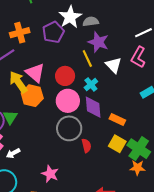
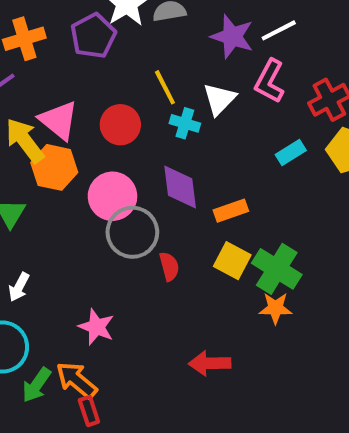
purple star: (98, 42) -> (232, 36), moved
white triangle: (114, 65) -> (219, 99), turned 30
cyan cross: (91, 84) -> (185, 123), moved, turned -32
pink circle: (68, 101) -> (112, 196), moved
orange rectangle: (117, 120) -> (231, 211), turned -42
white arrow: (13, 153) -> (19, 287), turned -32

